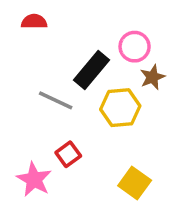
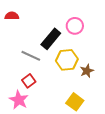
red semicircle: (34, 22) -> (12, 16), moved
brown star: (152, 77) -> (87, 71), moved
red square: (68, 154) -> (29, 81), moved

